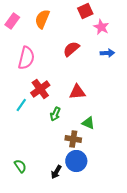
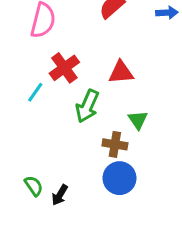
green arrow: (55, 114) -> (87, 106), size x1.5
green triangle: (88, 123) -> (138, 120), turned 32
black arrow: (56, 172) -> (60, 195), moved

